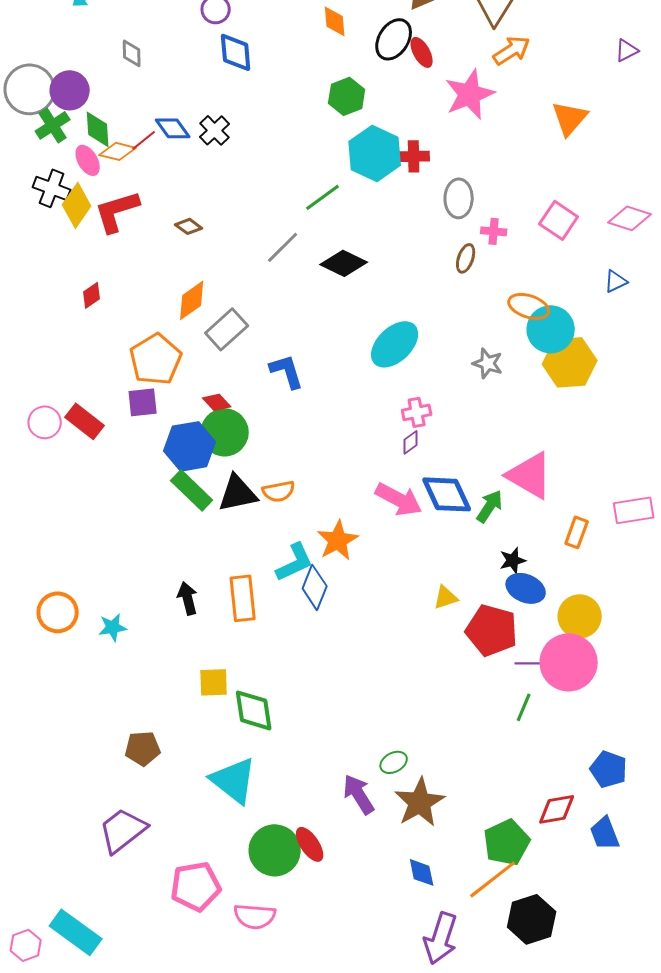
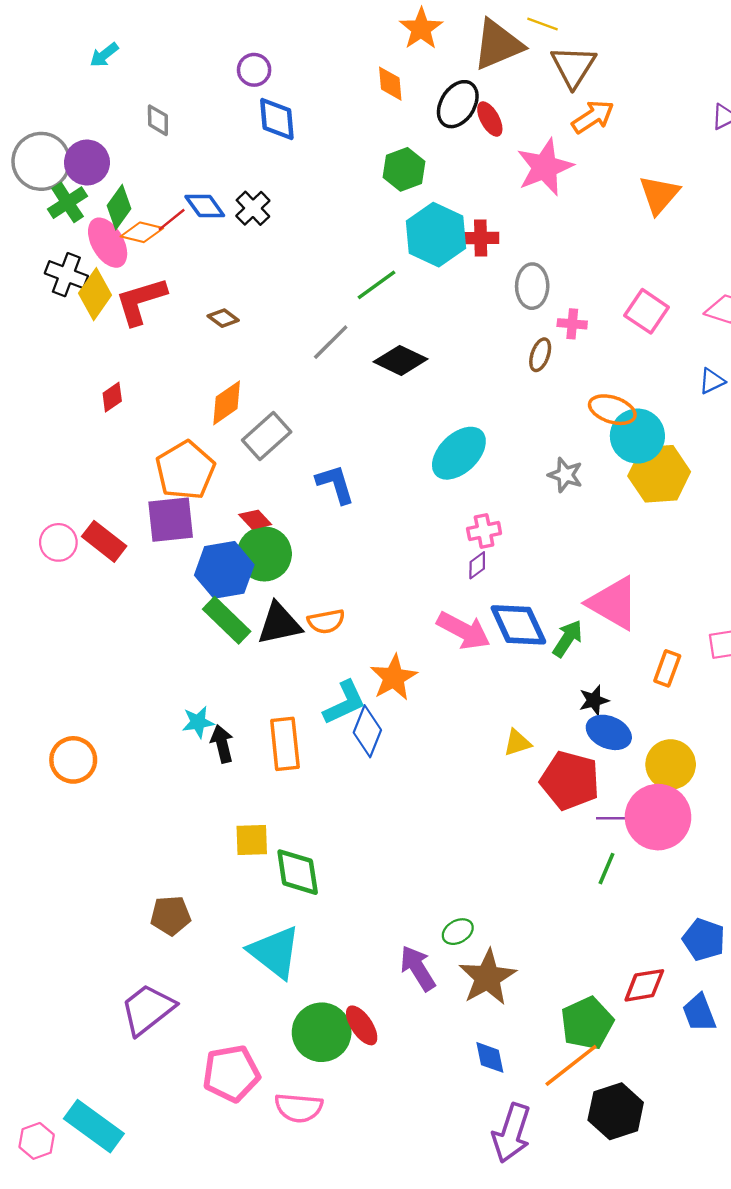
green diamond: (98, 129) -> (119, 207), turned 39
pink ellipse: (88, 160) -> (108, 243), size x1.4
purple square: (143, 402) -> (171, 520), size x1.4
cyan star: (113, 627) -> (198, 722), moved

